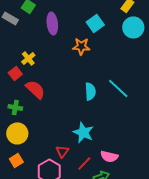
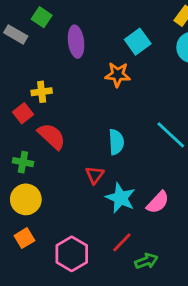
yellow cross: (28, 58) -> (42, 92), turned 32
cyan semicircle: (90, 91) -> (116, 142), moved
red triangle: (62, 151) -> (95, 175), moved
pink semicircle: (109, 156) -> (158, 202), moved, turned -60

